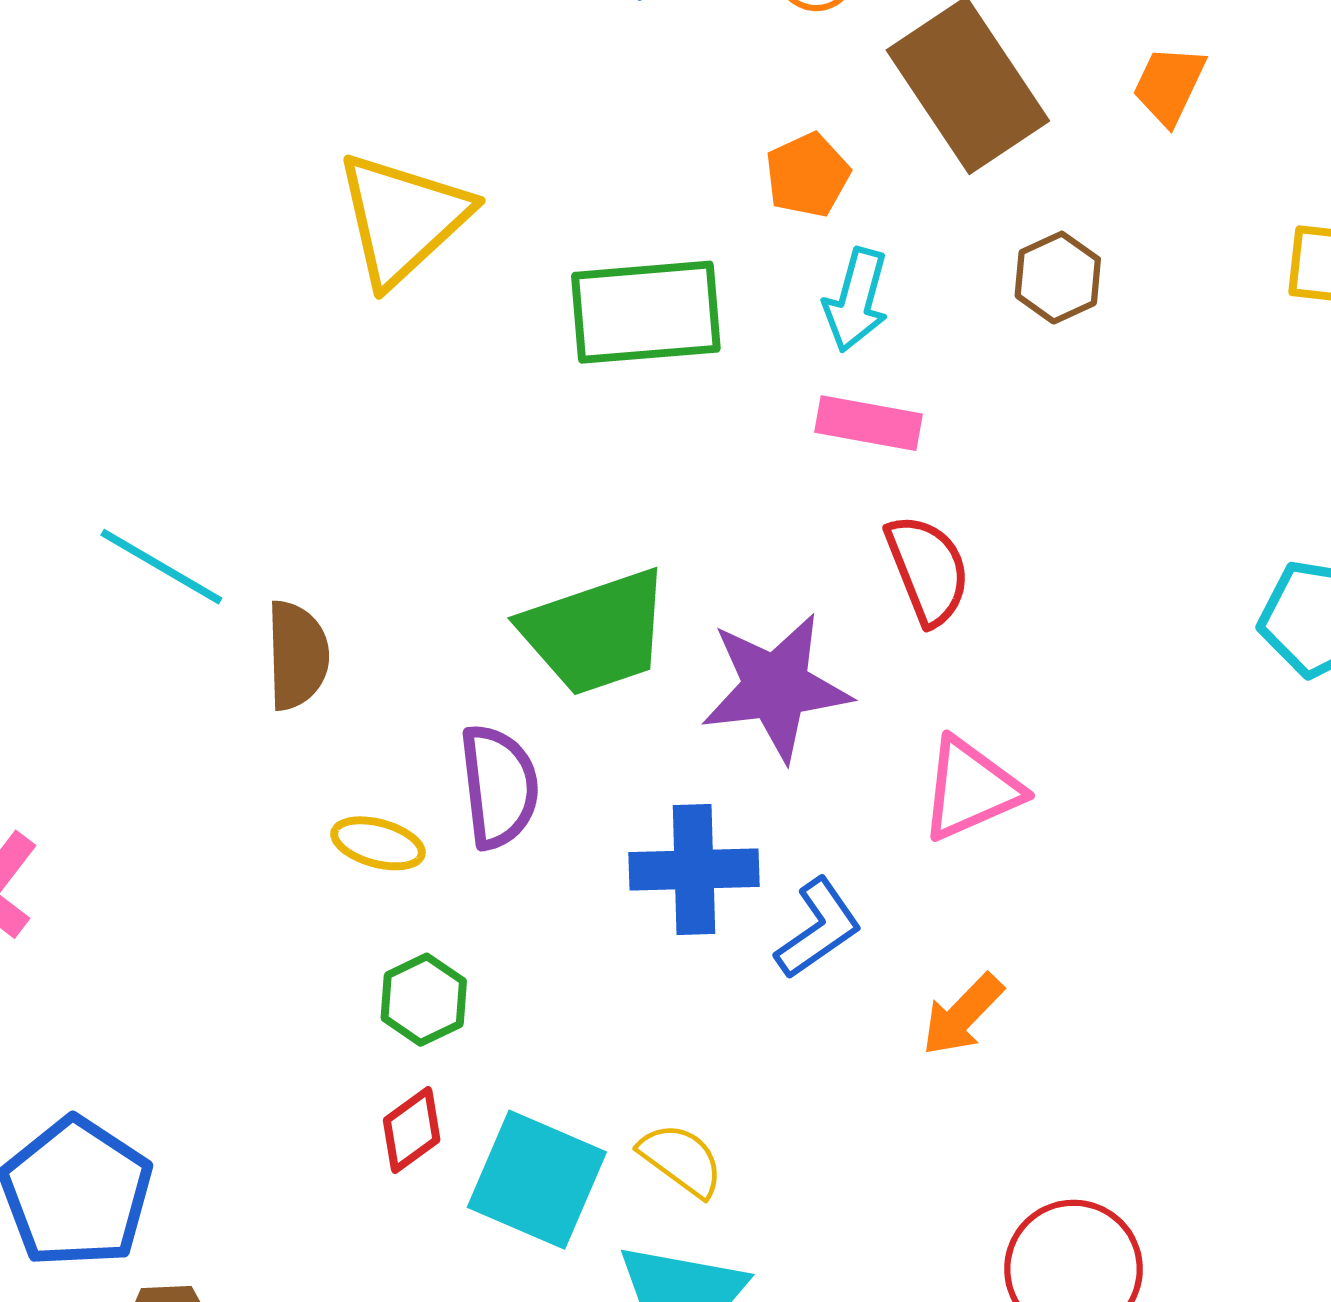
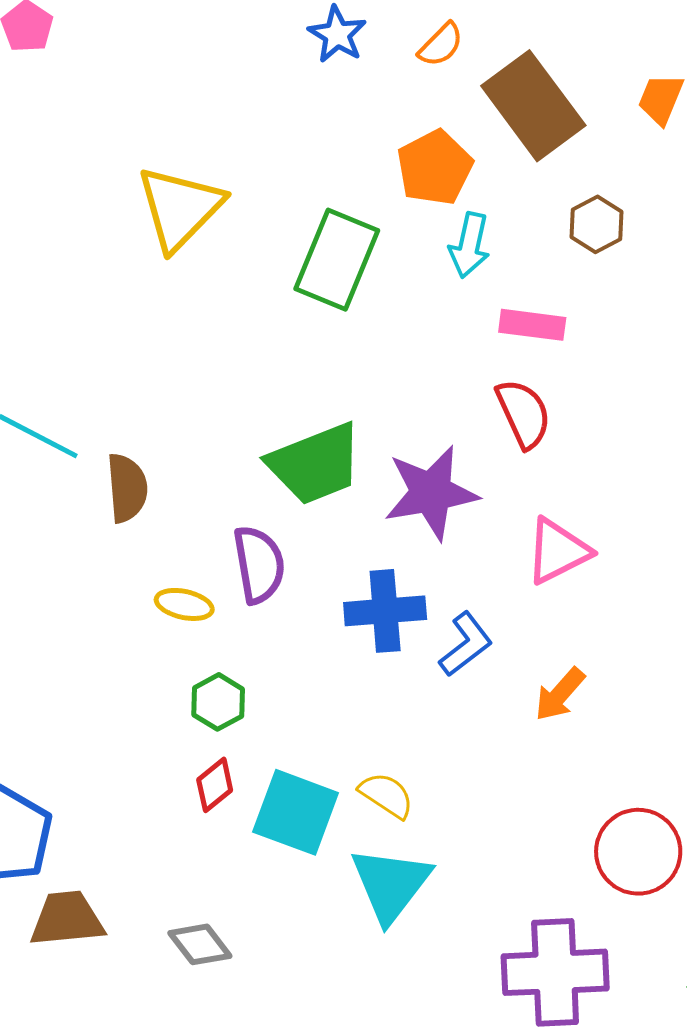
orange pentagon: (807, 175) -> (435, 168), size x1.4
green rectangle: (646, 312) -> (337, 260), turned -60
pink rectangle: (868, 423) -> (532, 325), moved

